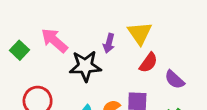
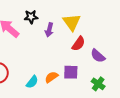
black star: (85, 66) -> (31, 17), moved, size x0.6

